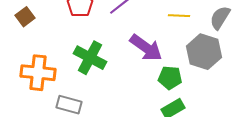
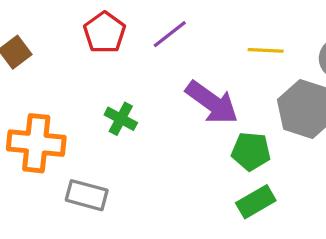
green cross: (90, 58) -> (121, 119), size x0.6

